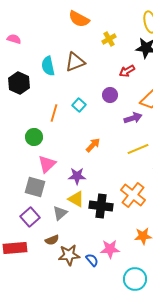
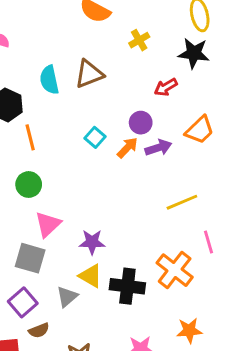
orange line: (54, 113) -> (30, 137), moved, turned -30
purple arrow: (133, 118) -> (158, 148), moved
orange arrow: (93, 145) -> (127, 148), moved
brown semicircle: (52, 240) -> (39, 330), moved

